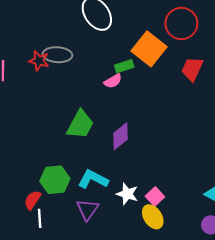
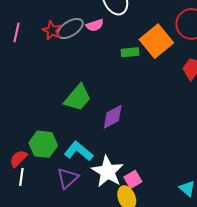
gray ellipse: (57, 55) -> (70, 28), turned -48
pink semicircle: (113, 81) -> (95, 25), moved
white star: (127, 194) -> (108, 172), size x1.5

